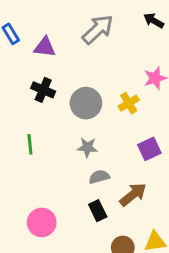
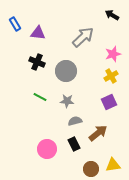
gray arrow: (98, 29) -> (83, 37), moved
yellow cross: (129, 103) -> (111, 76), moved
green line: (30, 144) -> (40, 97), moved, turned -56
pink circle: (42, 222) -> (47, 149), moved

